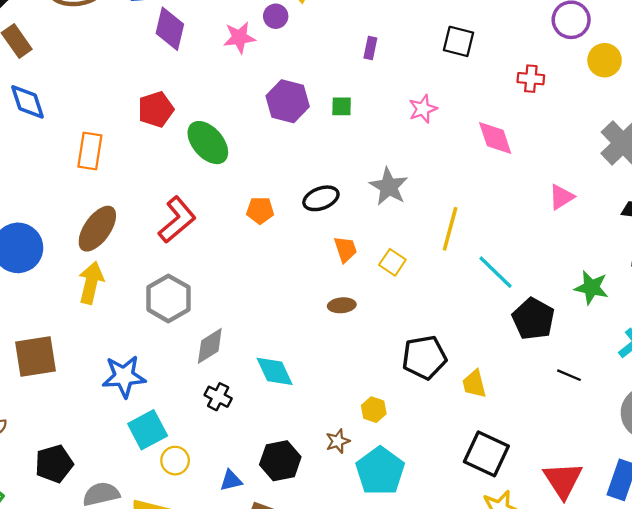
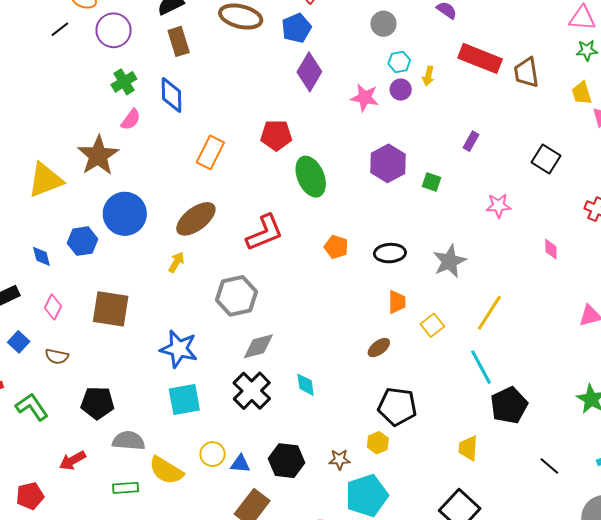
pink diamond: (495, 138) -> (551, 249), size x0.6
cyan line: (496, 272) -> (481, 367), moved
yellow arrow: (91, 283) -> (176, 262), size x0.6
brown ellipse: (342, 305) -> (379, 348), turned -50
black pentagon: (533, 319) -> (509, 405), moved
black pentagon: (424, 357) -> (397, 406), moved
cyan diamond: (275, 371) -> (306, 385), size x0.7
black cross: (218, 397) -> (252, 391), size x1.6
yellow circle: (175, 461) -> (213, 454), moved

